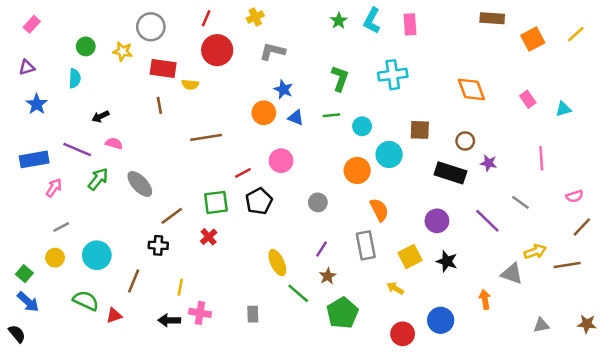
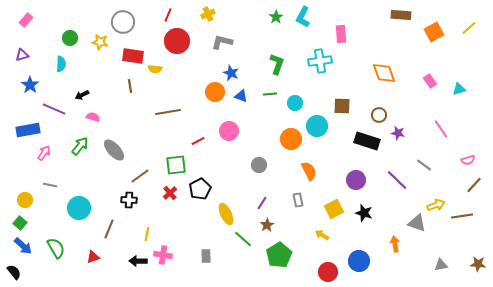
pink rectangle: (410, 24) -> (341, 34), moved
purple line: (77, 150) -> (54, 109), moved
pink line: (541, 158) -> (441, 129), turned -30
black pentagon: (259, 201) -> (200, 189), moved
gray line: (61, 227) -> (50, 185), turned 40
gray rectangle: (366, 245) -> (298, 200), size x0.6
yellow circle: (55, 258) -> (25, 200), moved
green semicircle: (86, 301) -> (56, 248), moved, turned 35

